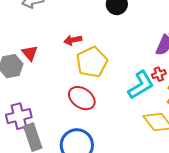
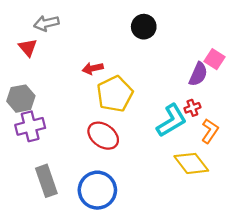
red triangle: (30, 53) -> (28, 48), moved
purple cross: (19, 116) -> (30, 126), moved

